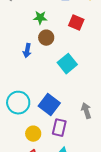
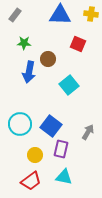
green star: (40, 18) -> (24, 43), moved
blue arrow: (27, 51) -> (29, 72), size x1.5
gray arrow: (86, 111) -> (88, 132), turned 49

